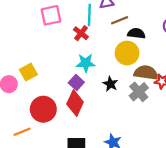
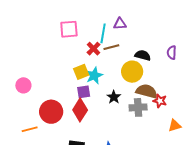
brown line: (120, 20) -> (111, 47), moved
cyan star: (86, 63) -> (94, 76), turned -30
yellow square: (28, 72) -> (81, 72), moved
purple square: (76, 83) -> (84, 92), turned 32
gray cross: (139, 92) -> (138, 107), turned 30

